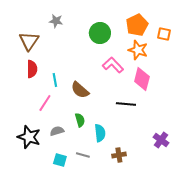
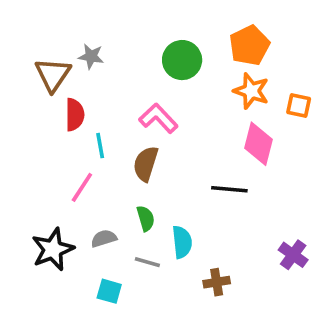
gray star: (56, 21) -> (91, 56), moved
orange square: (164, 34) -> (299, 106), moved
pink L-shape: (113, 65) -> (158, 118), moved
red semicircle: (32, 69) -> (75, 115), moved
brown semicircle: (80, 90) -> (146, 164), turned 66
black star: (29, 137) -> (53, 249), turned 30
gray line: (83, 155) -> (147, 262), moved

